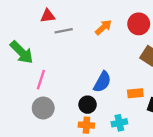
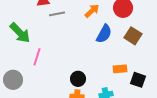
blue semicircle: (102, 82) -> (104, 34), moved
gray circle: (43, 108) -> (13, 80), moved

